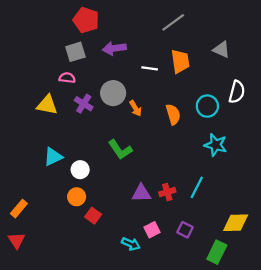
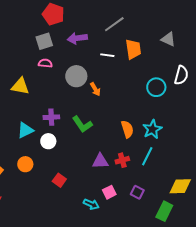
gray line: (173, 22) -> (114, 24), moved
pink semicircle: (67, 78) -> (45, 63), moved
purple cross: (84, 104) -> (51, 117), moved, turned -35
orange semicircle: (173, 114) -> (127, 129), moved
cyan star: (216, 145) -> (152, 129), moved, turned 30
orange circle: (77, 197) -> (25, 164), moved

